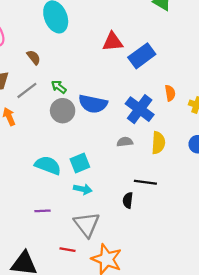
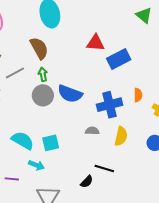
brown semicircle: (34, 57) -> (39, 48), moved, size x1.6
green arrow: (59, 87) -> (43, 74), turned 32
blue cross: (140, 109) -> (109, 105), turned 30
cyan arrow: (83, 189) -> (36, 165), moved
black semicircle: (128, 200) -> (87, 182), turned -152

